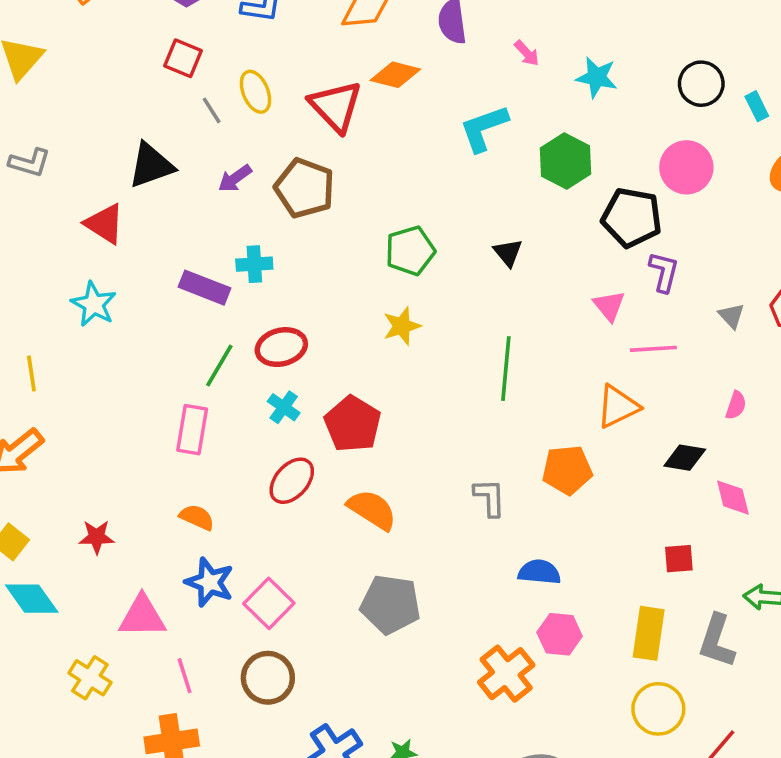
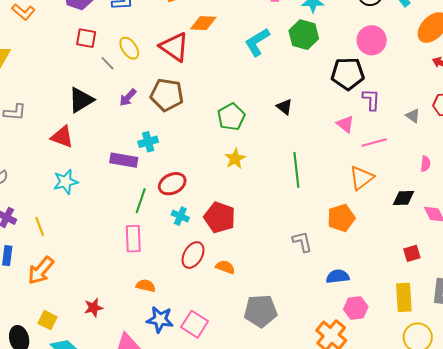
green hexagon: (565, 161) -> (304, 35), moved
cyan star: (94, 304) -> (66, 182), turned -30
orange semicircle: (372, 510) -> (225, 267), moved, size x0.7

